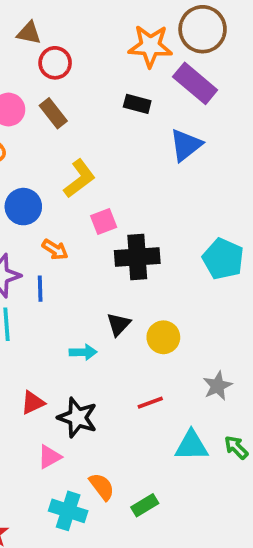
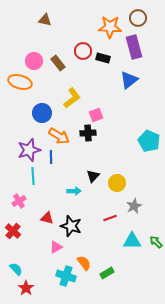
brown circle: (203, 29) -> (138, 18), size x0.7
red circle: (55, 63) -> (83, 51), moved
purple rectangle: (195, 83) -> (134, 47), turned 35
pink square: (104, 222) -> (96, 115), moved
orange arrow: (55, 250) -> (59, 136), size x1.5
black cross: (137, 257) -> (88, 133), moved, size x0.7
gray star: (217, 386) -> (134, 206), moved
red triangle: (33, 403) -> (47, 218), turned 40

